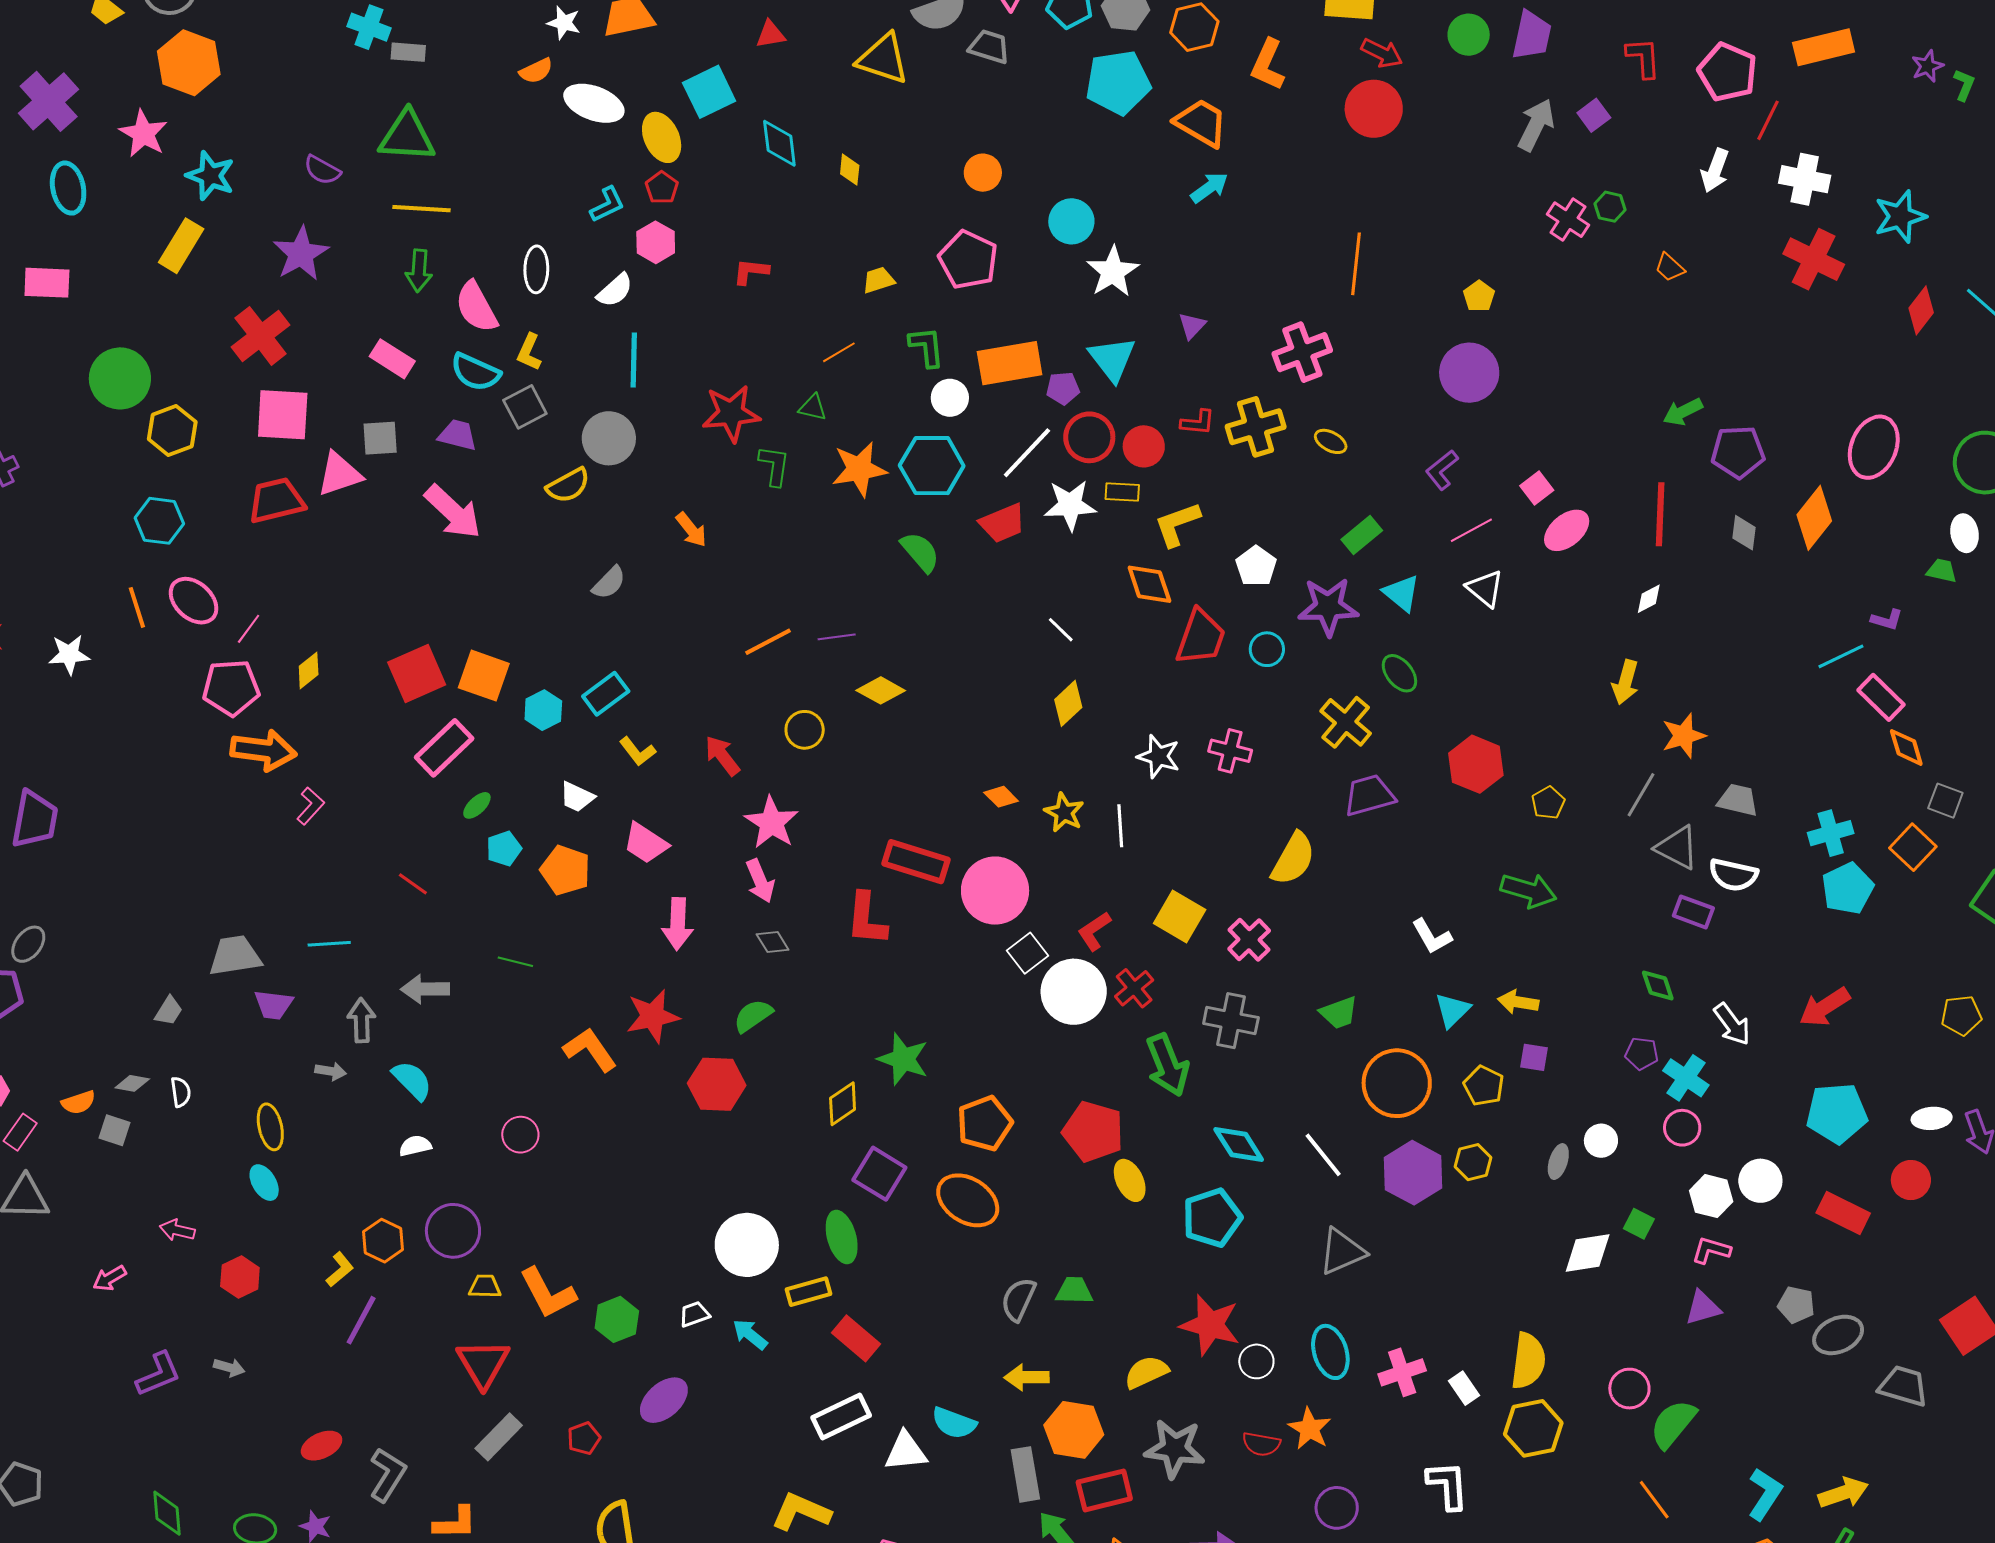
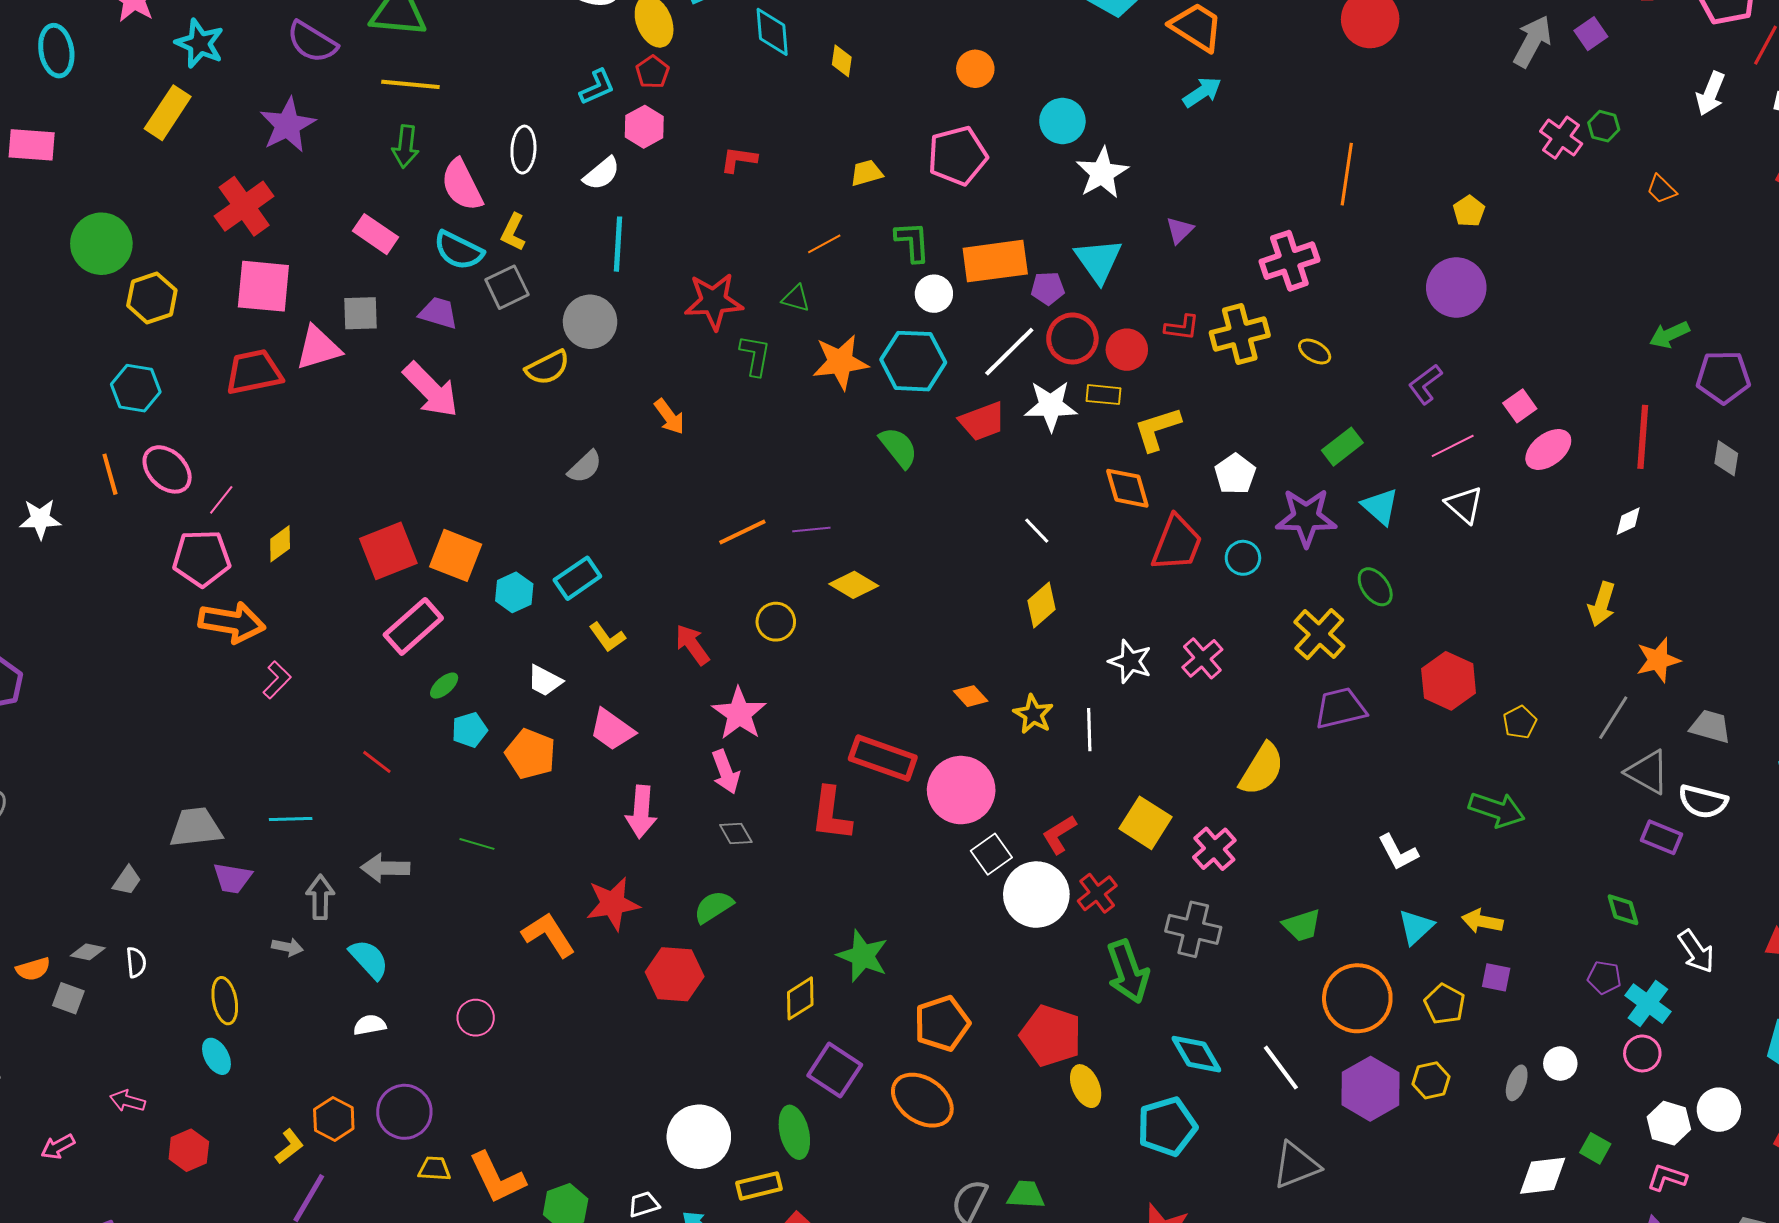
purple semicircle: (322, 170) -> (312, 42), size x1.4
pink pentagon: (968, 260) -> (957, 156), turned 30
pink cross: (1230, 751) -> (1202, 658), turned 33

